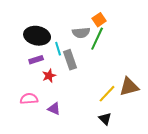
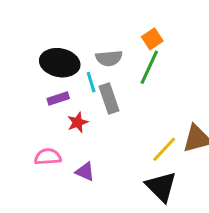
gray semicircle: (81, 33) -> (109, 58), moved
black triangle: (105, 119) -> (161, 187), size x1.6

